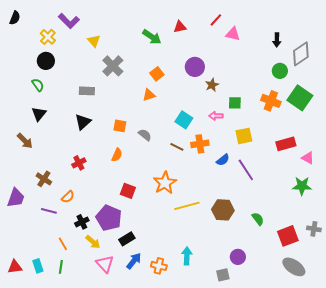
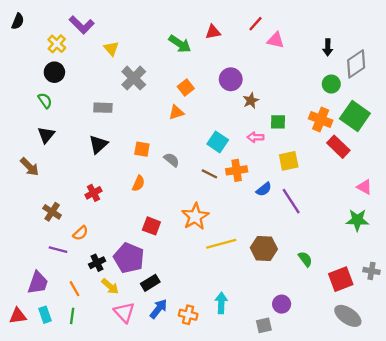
red rectangle: (286, 144) -> (338, 147), moved, turned 60
purple trapezoid: (16, 198) -> (38, 283), moved

